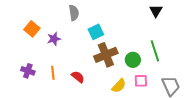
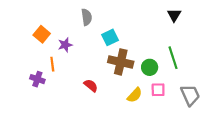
brown cross: (106, 55) -> (121, 62), turned 35
orange line: (53, 73) -> (52, 64), moved

